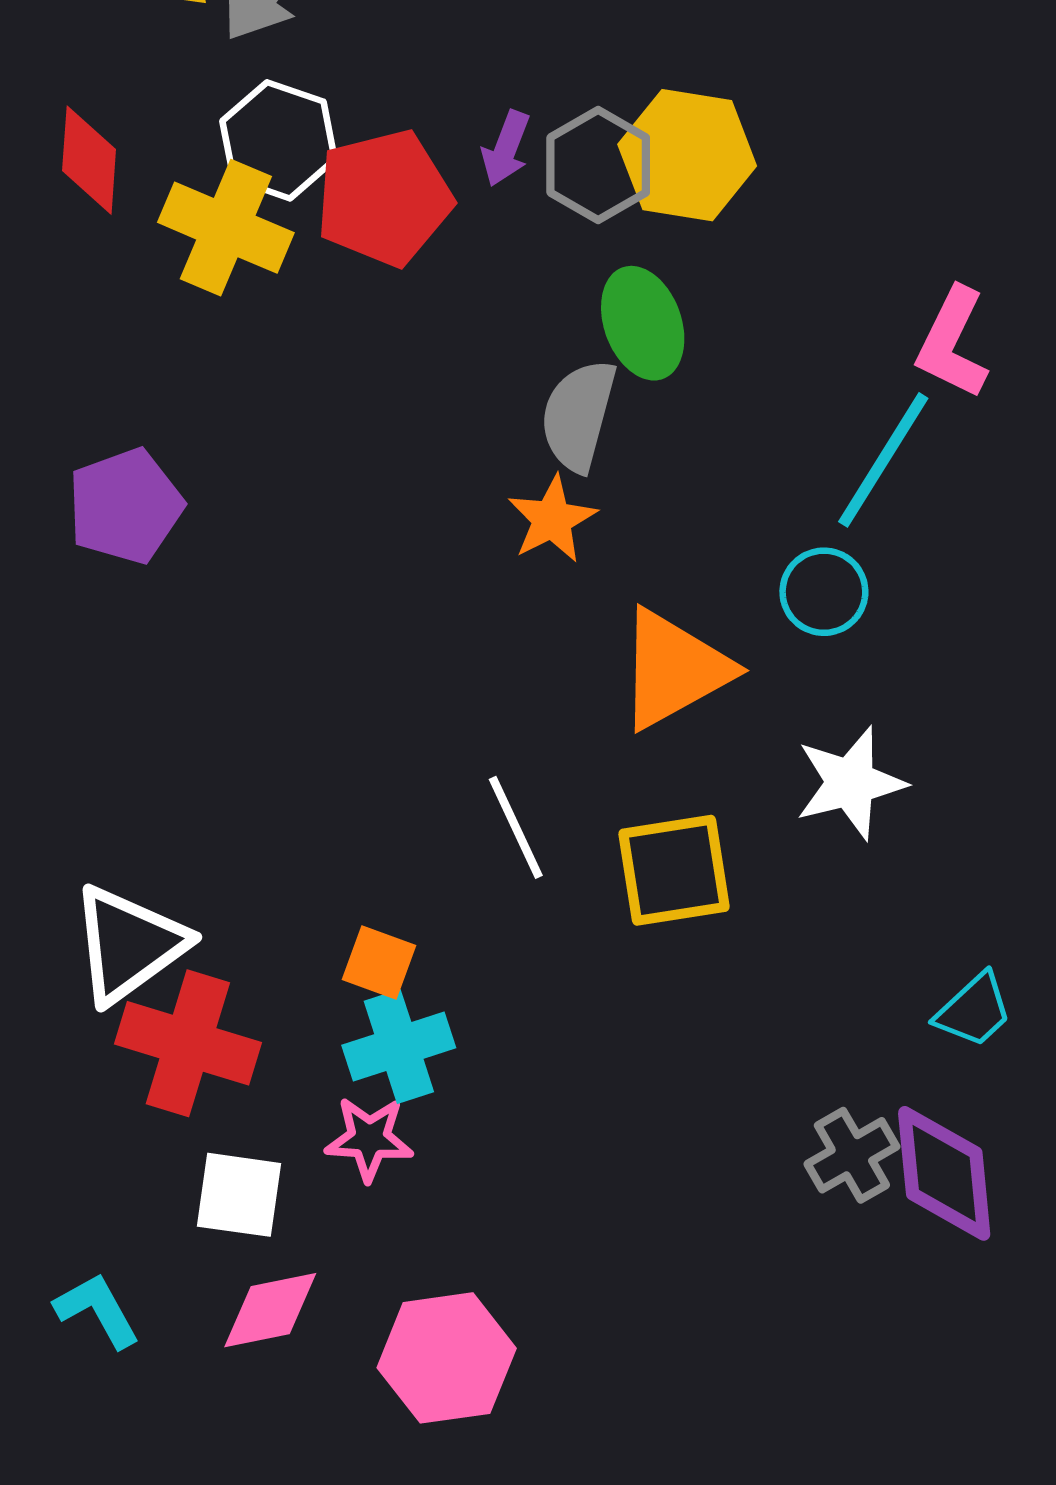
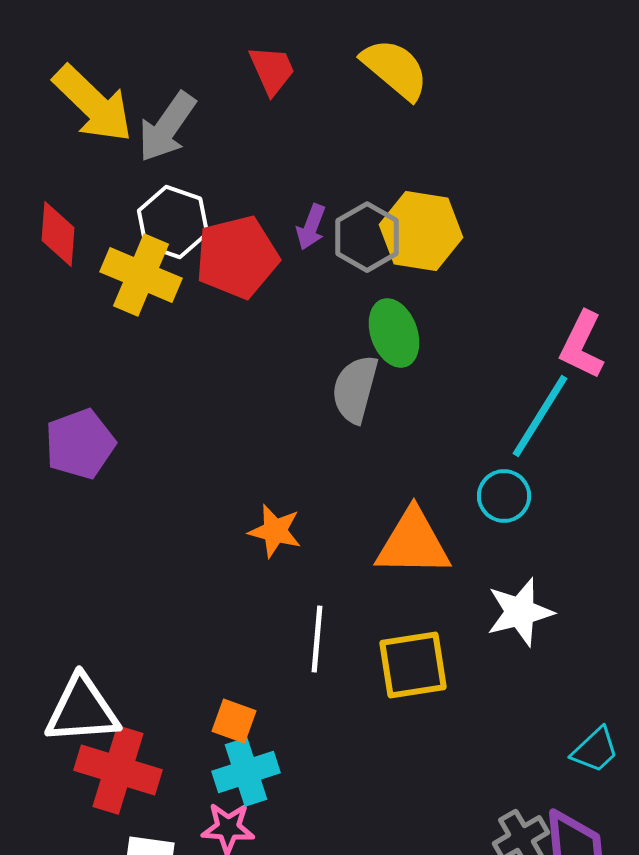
orange star: (552, 519) -> (275, 531), moved, turned -30
orange triangle: (674, 669) -> (413, 543), turned 30
white line: (516, 827) -> (317, 639), turned 30
white triangle: (129, 944) -> (82, 710), turned 32

